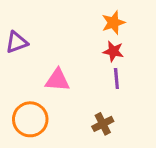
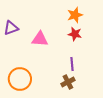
purple line: (116, 79) -> (72, 64), moved
pink triangle: (57, 80) -> (40, 39), moved

